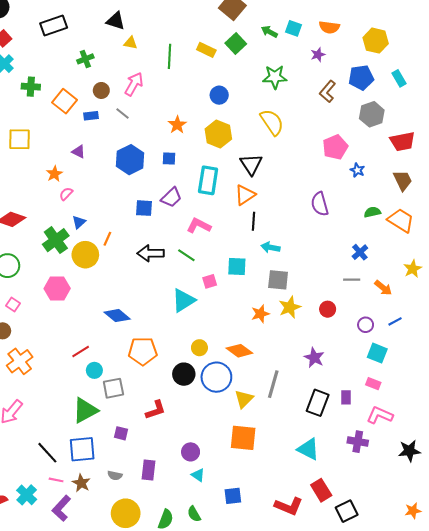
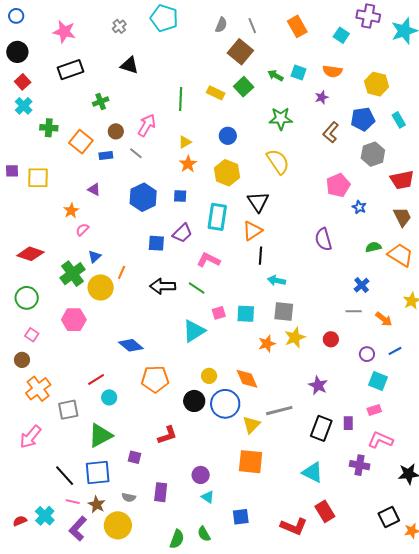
yellow triangle: (131, 43) -> (185, 142), moved, turned -40
cyan square: (237, 266) -> (246, 314), moved
orange diamond: (239, 351) -> (247, 379), turned 30
gray line: (273, 384) -> (279, 411), turned 60
pink rectangle: (373, 384) -> (374, 410), turned -40
gray square: (113, 388) -> (68, 410), moved
black square: (347, 511) -> (389, 517), moved
yellow circle: (126, 513) -> (118, 525), moved

